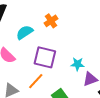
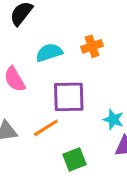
purple square: (45, 57) -> (69, 97), turned -30

